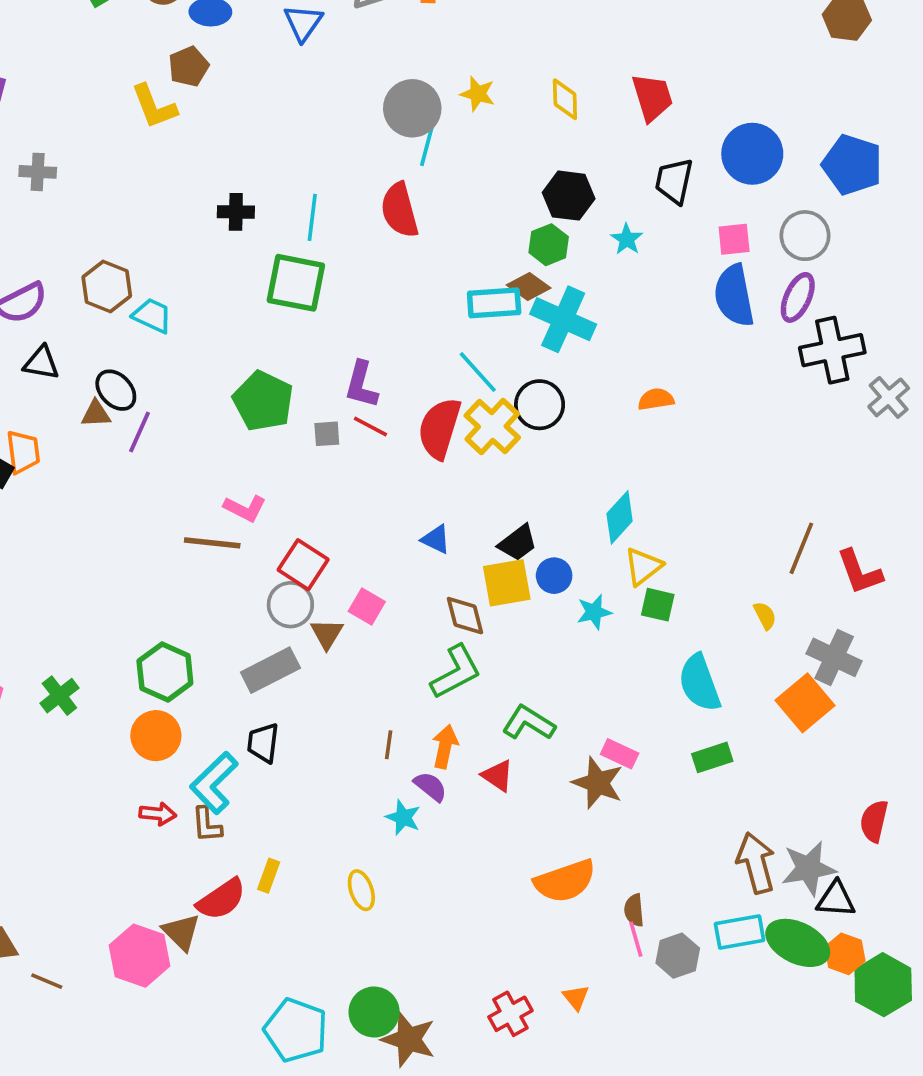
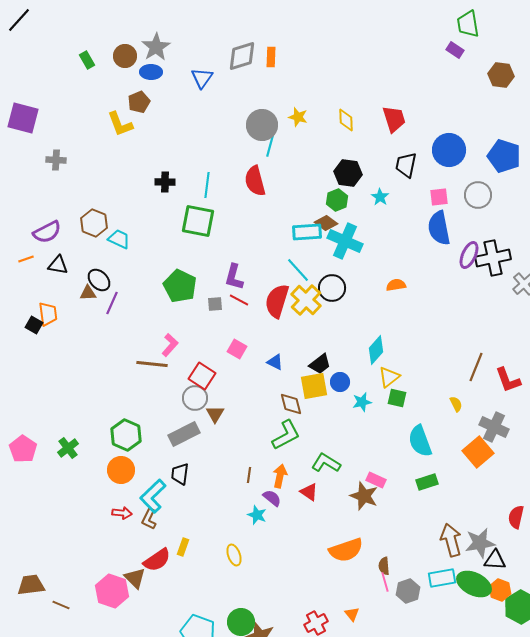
purple ellipse: (798, 297) -> (469, 255), moved
pink L-shape: (245, 508) -> (170, 345), turned -75
pink square: (367, 607) -> (237, 349), moved
brown L-shape: (207, 825) -> (149, 519), turned 30

